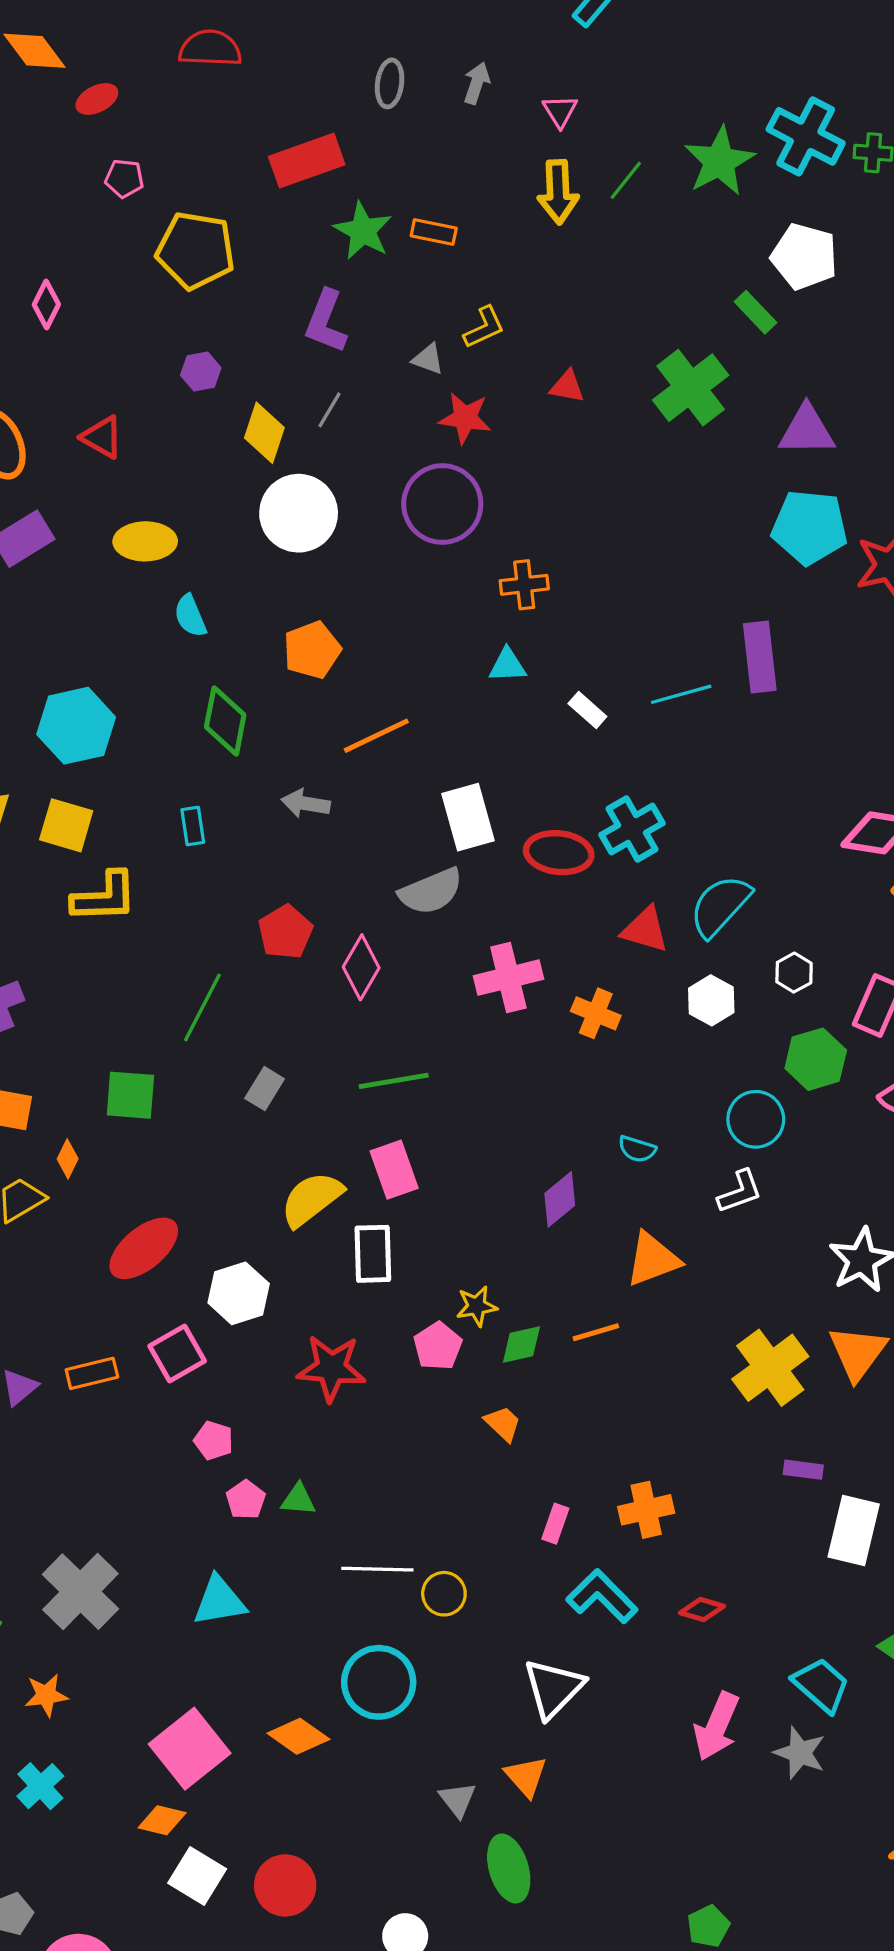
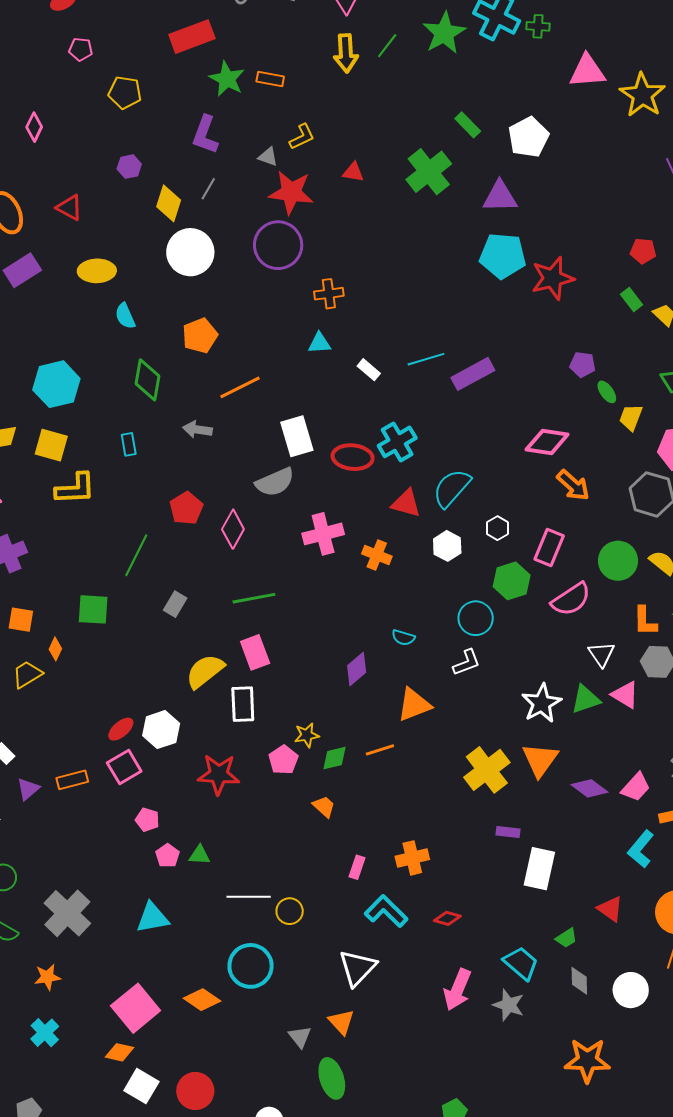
yellow pentagon: (196, 250) -> (125, 93), size x0.7
white pentagon: (804, 256) -> (528, 137), moved, turned 30
red star: (465, 418) -> (291, 192), size x1.4
purple rectangle: (760, 657) -> (473, 374), moved, turned 69
red ellipse: (144, 1248) -> (121, 729), moved, size x0.6

